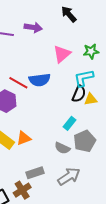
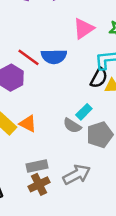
orange triangle: (24, 138) -> (28, 124), turned 42
gray semicircle: (62, 148) -> (72, 126), moved
brown cross: (22, 190) -> (39, 184), moved

